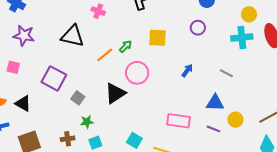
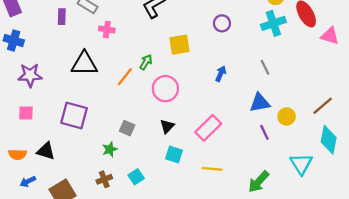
gray line: (226, 73) -> (265, 67), turned 48
black triangle: (115, 93) -> (167, 126), moved, size x0.6
gray square: (78, 98) -> (127, 128), moved
pink rectangle: (178, 121) -> (208, 128), moved, turned -40
green star: (87, 122) -> (110, 149), moved
purple line: (214, 129) -> (264, 132), turned 56
cyan square: (134, 140) -> (174, 155), moved

